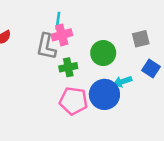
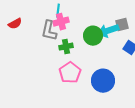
cyan arrow: (123, 81) -> (108, 31), moved, size x1.5
blue circle: (104, 94) -> (103, 81), moved
pink pentagon: (73, 101) -> (70, 73), turned 30

